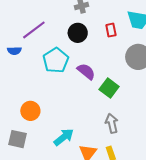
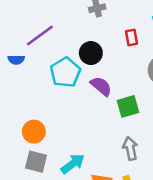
black circle: (78, 33) -> (91, 53), moved
green square: (109, 88) -> (128, 106), turned 36
gray square: (18, 139) -> (36, 162), moved

